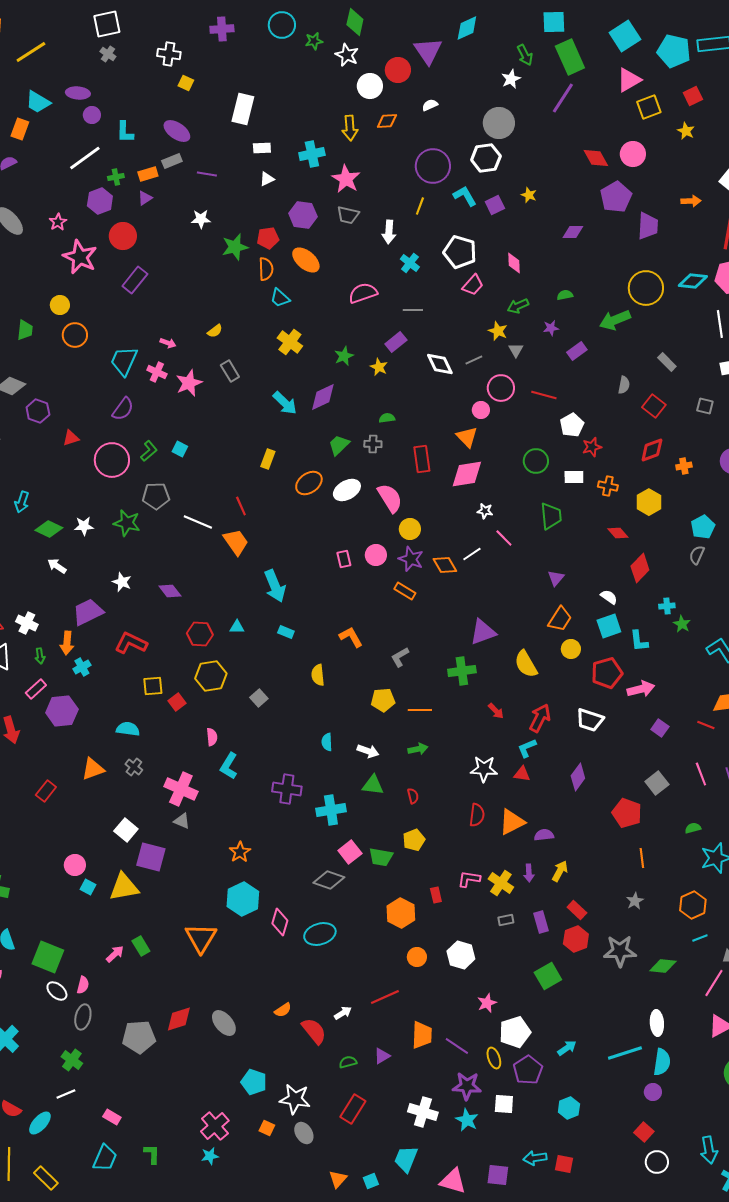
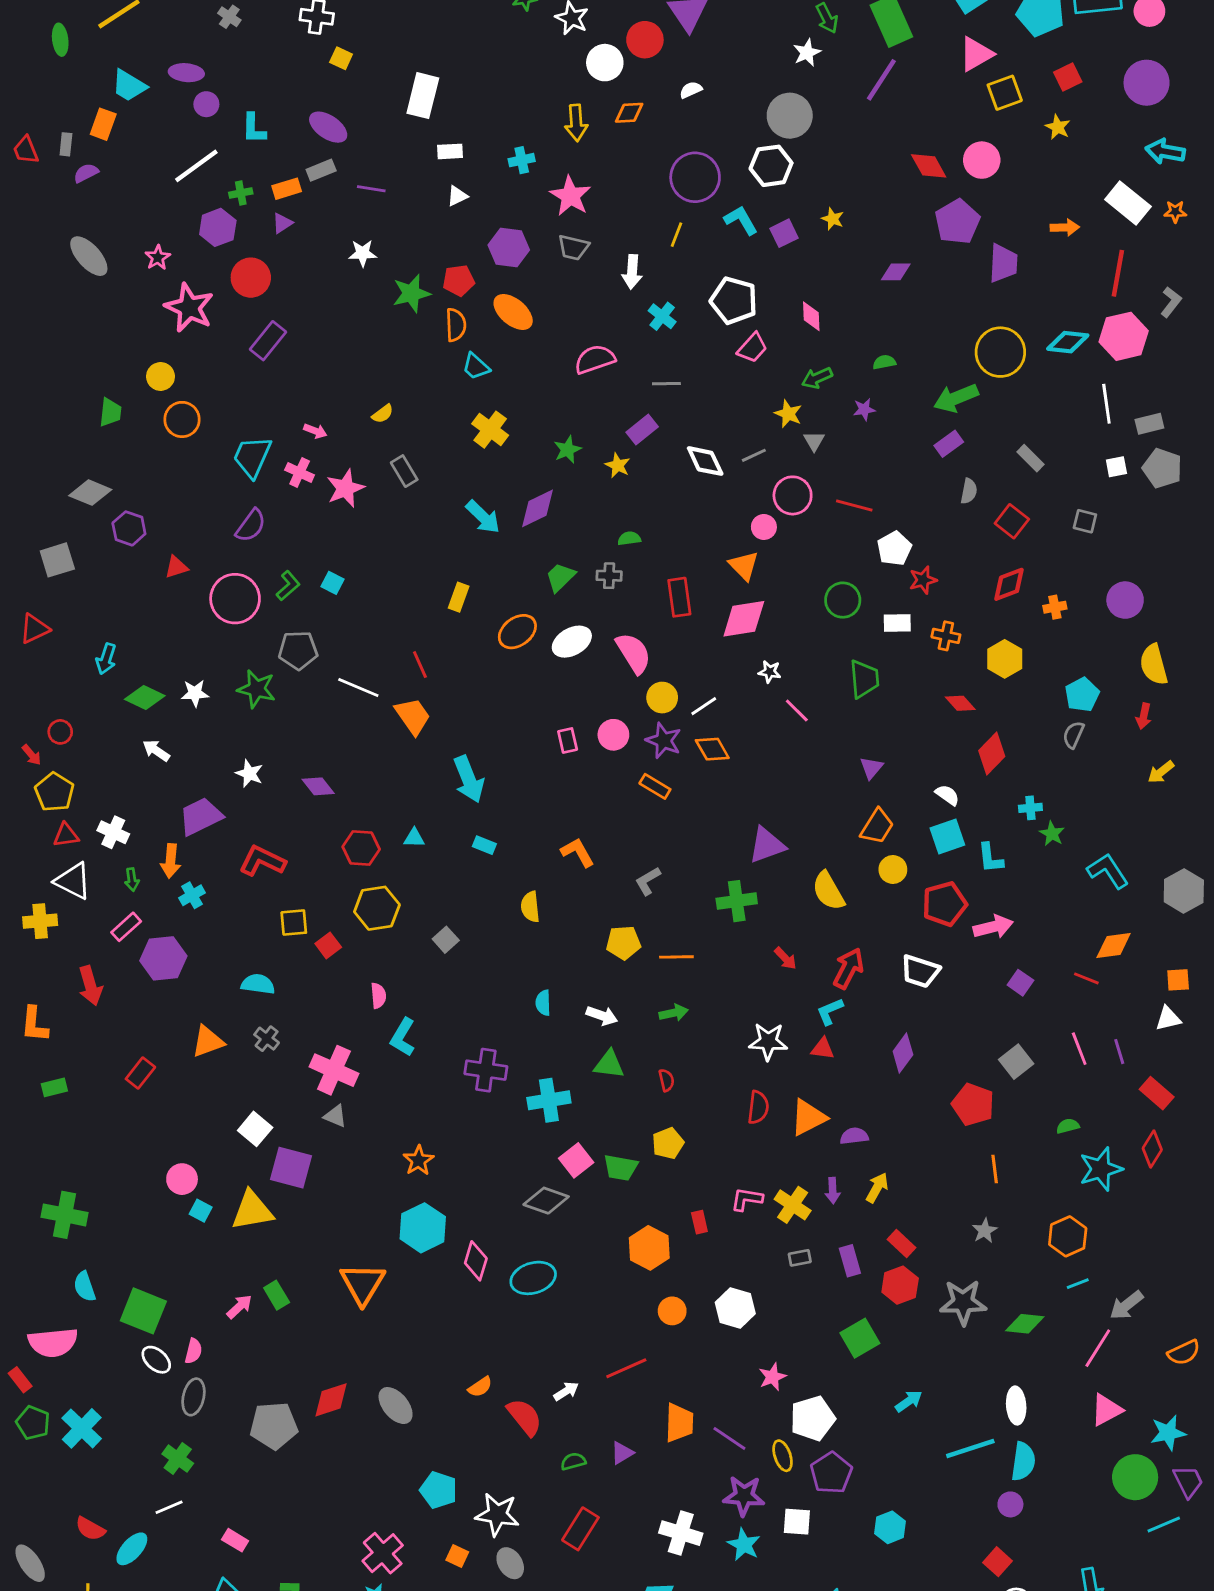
cyan cross: (312, 154) -> (522, 160), size x0.7
purple rectangle: (577, 351) -> (949, 444), moved
white line: (472, 554) -> (704, 706), moved
cyan arrow: (567, 1048) -> (909, 1401), moved

